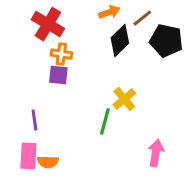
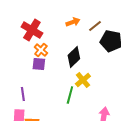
black diamond: (120, 41) -> (74, 57), moved
orange cross: (61, 54) -> (41, 50), turned 32

